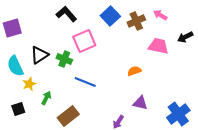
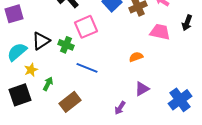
black arrow: (185, 37) -> (187, 23), turned -42
cyan semicircle: (15, 66) -> (17, 52), turned 75
purple triangle: (140, 103) -> (142, 89), turned -42
black square: (18, 109) -> (20, 95), size x1.6

